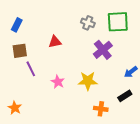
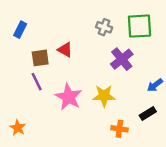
red triangle: (55, 42) -> (65, 50), turned 40
brown square: (20, 51) -> (40, 58), moved
pink star: (58, 82) -> (69, 97), size x1.6

